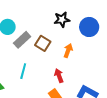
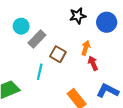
brown square: (43, 43) -> (58, 54), moved
red arrow: (59, 76) -> (93, 63), moved

